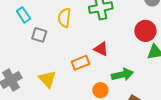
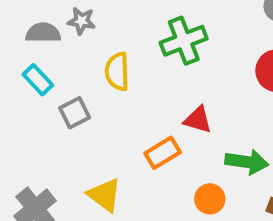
gray square: (39, 35) -> (75, 113), turned -35
green arrow: (122, 75) -> (247, 162), turned 30

